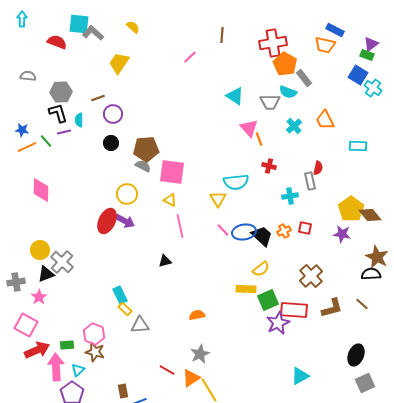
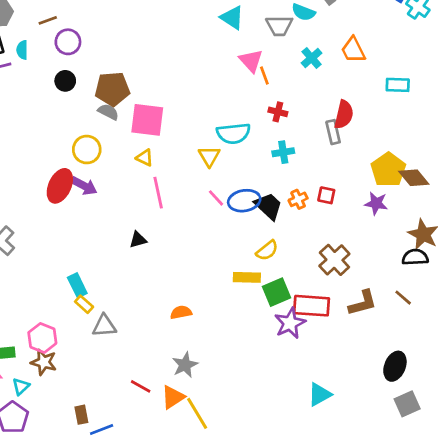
red semicircle: (318, 168) -> (344, 115), size x1.5
cyan cross: (290, 196) -> (283, 152), moved

